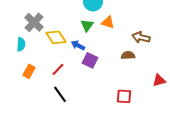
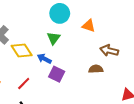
orange triangle: (108, 22) -> (89, 26), moved

